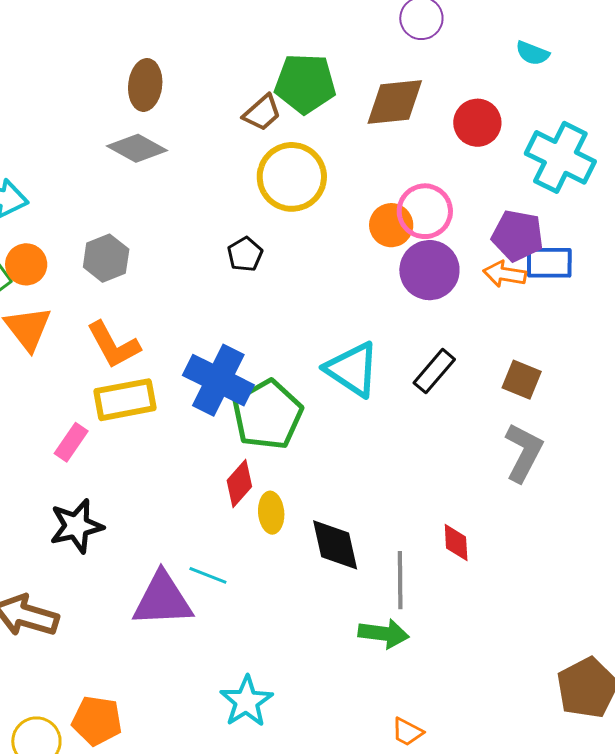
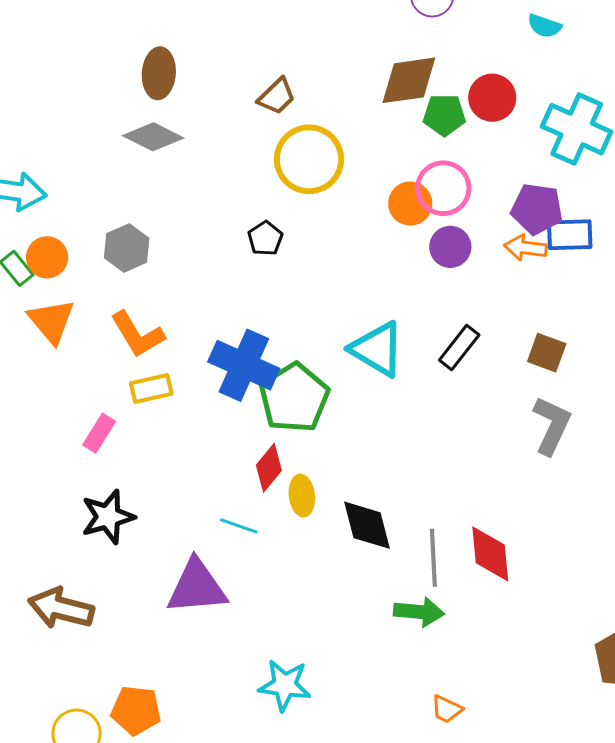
green pentagon: (305, 84) -> (444, 115), moved, size x0.7
purple circle: (429, 270) -> (450, 247), size x0.7
yellow rectangle: (125, 400) -> (151, 389), size x0.7
red diamond: (456, 542) -> (490, 554), moved, size x1.5
cyan line: (208, 575) -> (239, 526), moved
cyan star: (246, 701) -> (285, 685), turned -30

